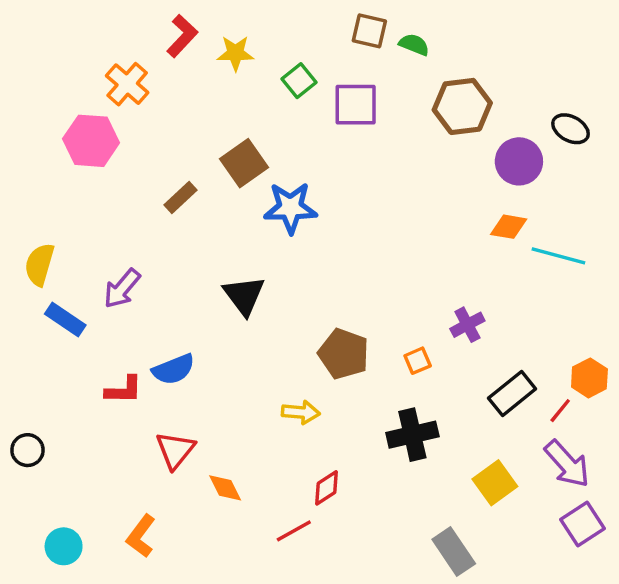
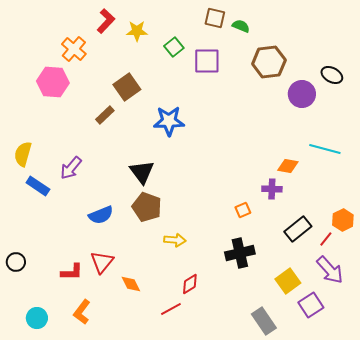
brown square: (244, 163) -> (127, 87), moved
orange diamond: (509, 227) -> (288, 166), moved
purple cross: (467, 325) -> (272, 189), turned 30
brown pentagon: (344, 354) -> (147, 207), moved
red L-shape: (124, 390) -> (72, 272), moved
purple square: (583, 524) -> (311, 305), moved

